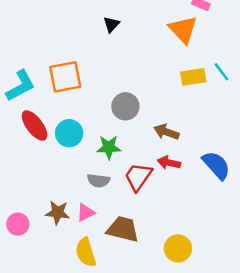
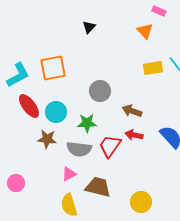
orange triangle: (183, 30) -> (145, 31), size x0.7
gray semicircle: (99, 181) -> (79, 149), size x1.4
brown star: (58, 213) -> (47, 139), moved

